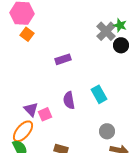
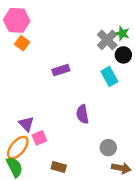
cyan rectangle: (99, 94) -> (109, 76), moved
purple semicircle: (69, 100) -> (82, 114), moved
pink square: (45, 114) -> (39, 138), moved

